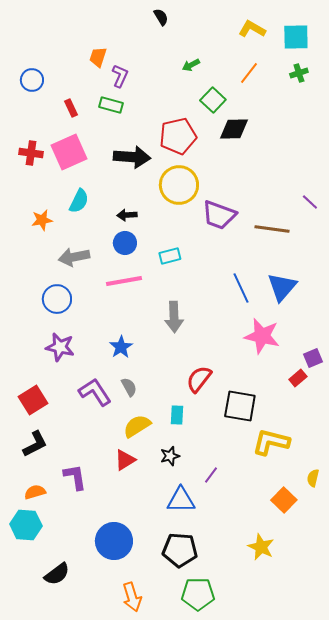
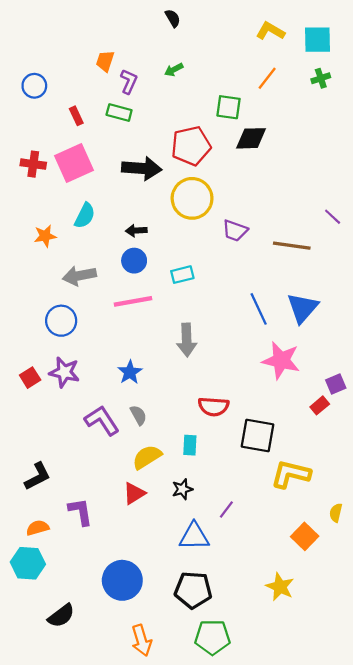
green arrow: (191, 65) -> (174, 70), moved
green square: (213, 100) -> (229, 107), turned -35
purple trapezoid: (219, 215) -> (235, 231), size x0.7
red semicircle: (199, 379) -> (213, 407), turned -124
red square: (33, 400) -> (30, 378), moved, size x0.7

